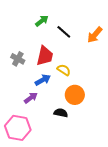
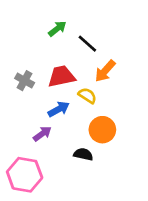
orange arrow: (95, 35) -> (105, 71), moved
red trapezoid: (45, 56) -> (61, 76), turned -115

